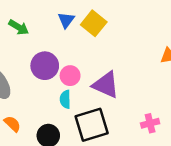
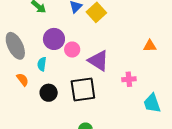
cyan semicircle: (65, 99) -> (42, 64), moved
pink cross: (150, 123) -> (129, 79), moved

